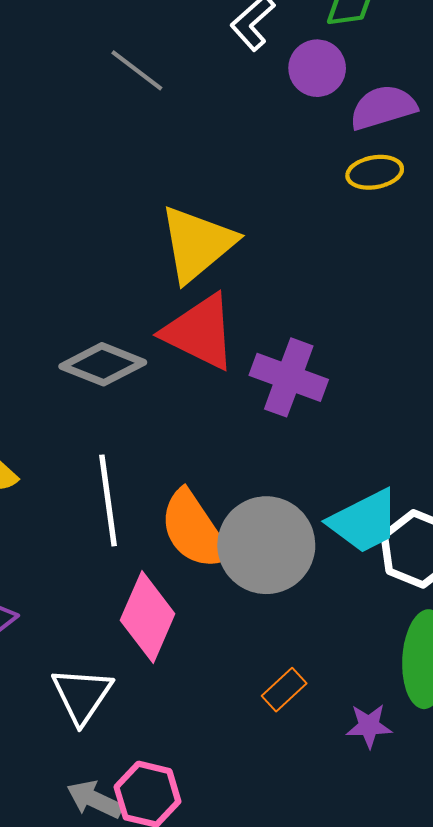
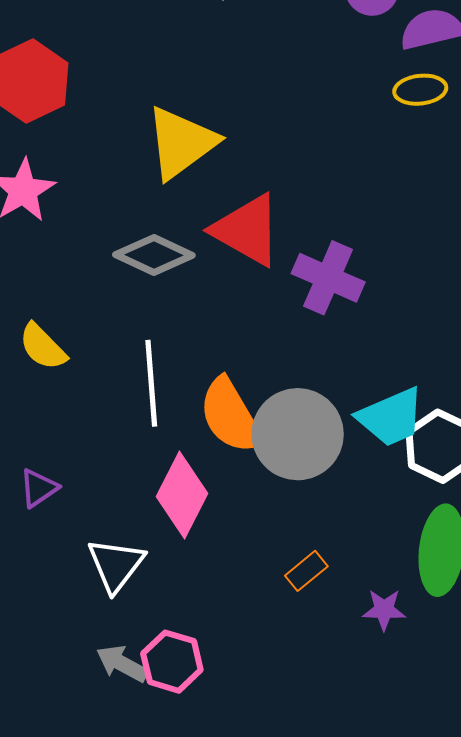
yellow triangle: (197, 244) -> (181, 143), moved

